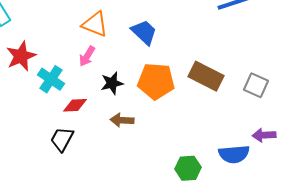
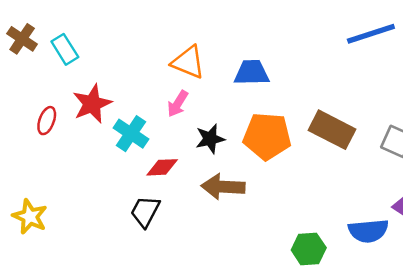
blue trapezoid: (144, 32) -> (252, 73), turned -44
brown arrow: (122, 120) -> (223, 187), size x1.4

